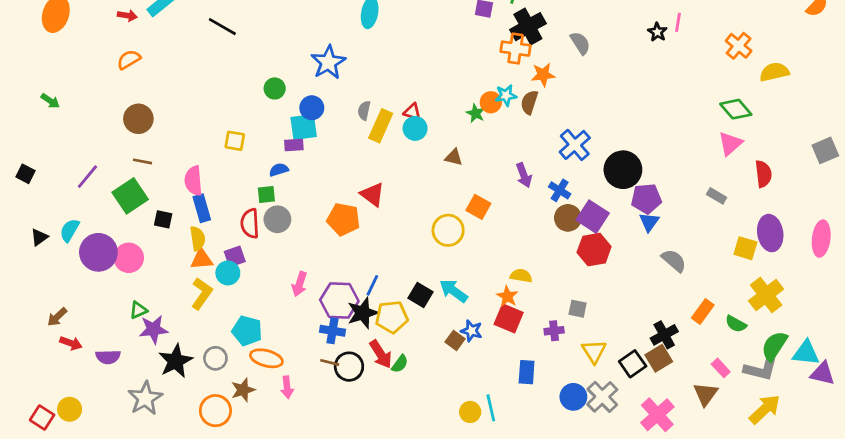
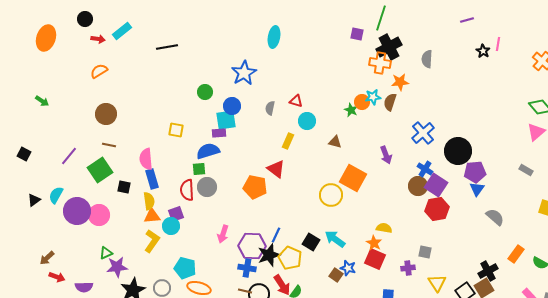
black line: (222, 27) -> (167, 47), turned -40
gray semicircle: (580, 43) -> (427, 59), turned -144
red triangle: (412, 112) -> (296, 101), moved
yellow rectangle: (381, 126) -> (288, 141), moved, size x0.7
blue semicircle: (279, 170) -> (208, 151), size x1.6
blue cross: (560, 190) -> (425, 169), moved
orange square: (478, 207) -> (353, 178), size x1.5
yellow pentagon: (392, 317) -> (290, 258), turned 30

